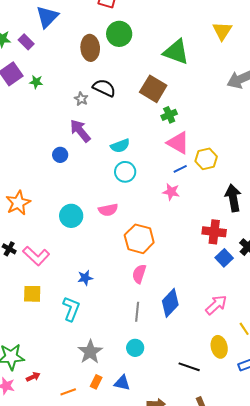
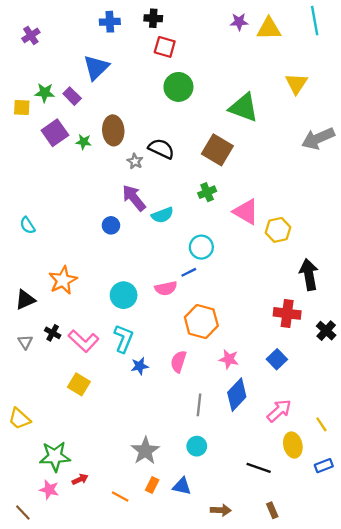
brown ellipse: (90, 48) -> (113, 130), moved
green cross: (169, 115) -> (207, 192), moved
cyan semicircle: (120, 146) -> (162, 215), moved
blue line: (180, 169) -> (189, 272), moved
cyan circle: (125, 172) -> (201, 247), moved
pink star: (171, 192) -> (229, 359), moved
blue square: (224, 258) -> (277, 359), moved
pink semicircle: (139, 274) -> (178, 361), moved
yellow square: (32, 294) -> (79, 384), turned 30
pink arrow: (216, 305) -> (279, 411), moved
cyan L-shape: (71, 309) -> (124, 339), moved
orange line: (68, 392) -> (120, 496), turned 49

